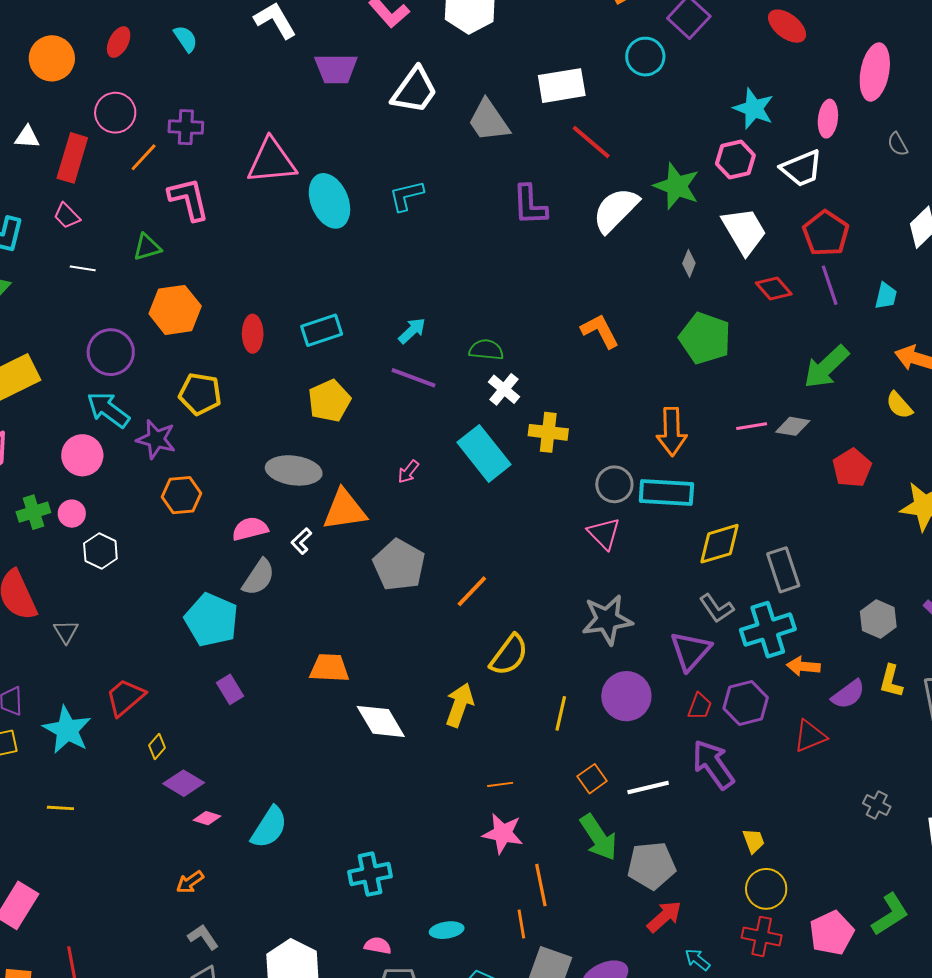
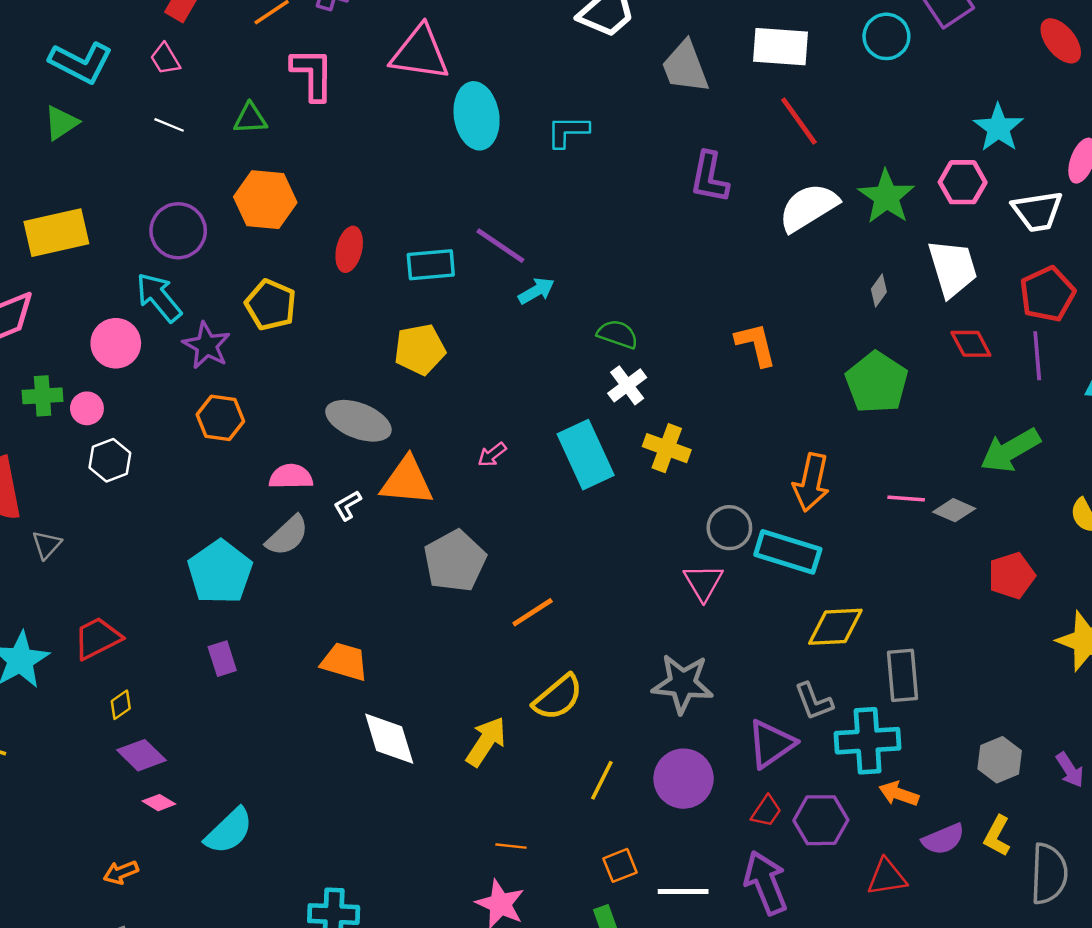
purple line: (413, 378) -> (500, 246), moved

